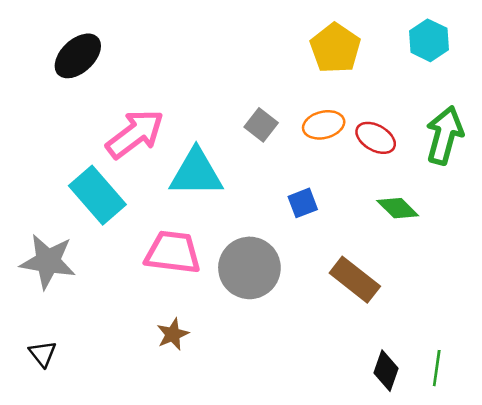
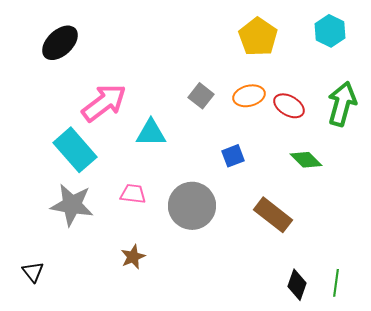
cyan triangle: (196, 173) -> (151, 133), size x0.7
pink trapezoid: (173, 252) -> (133, 194), size x0.6
gray star: (48, 261) -> (72, 205), moved

